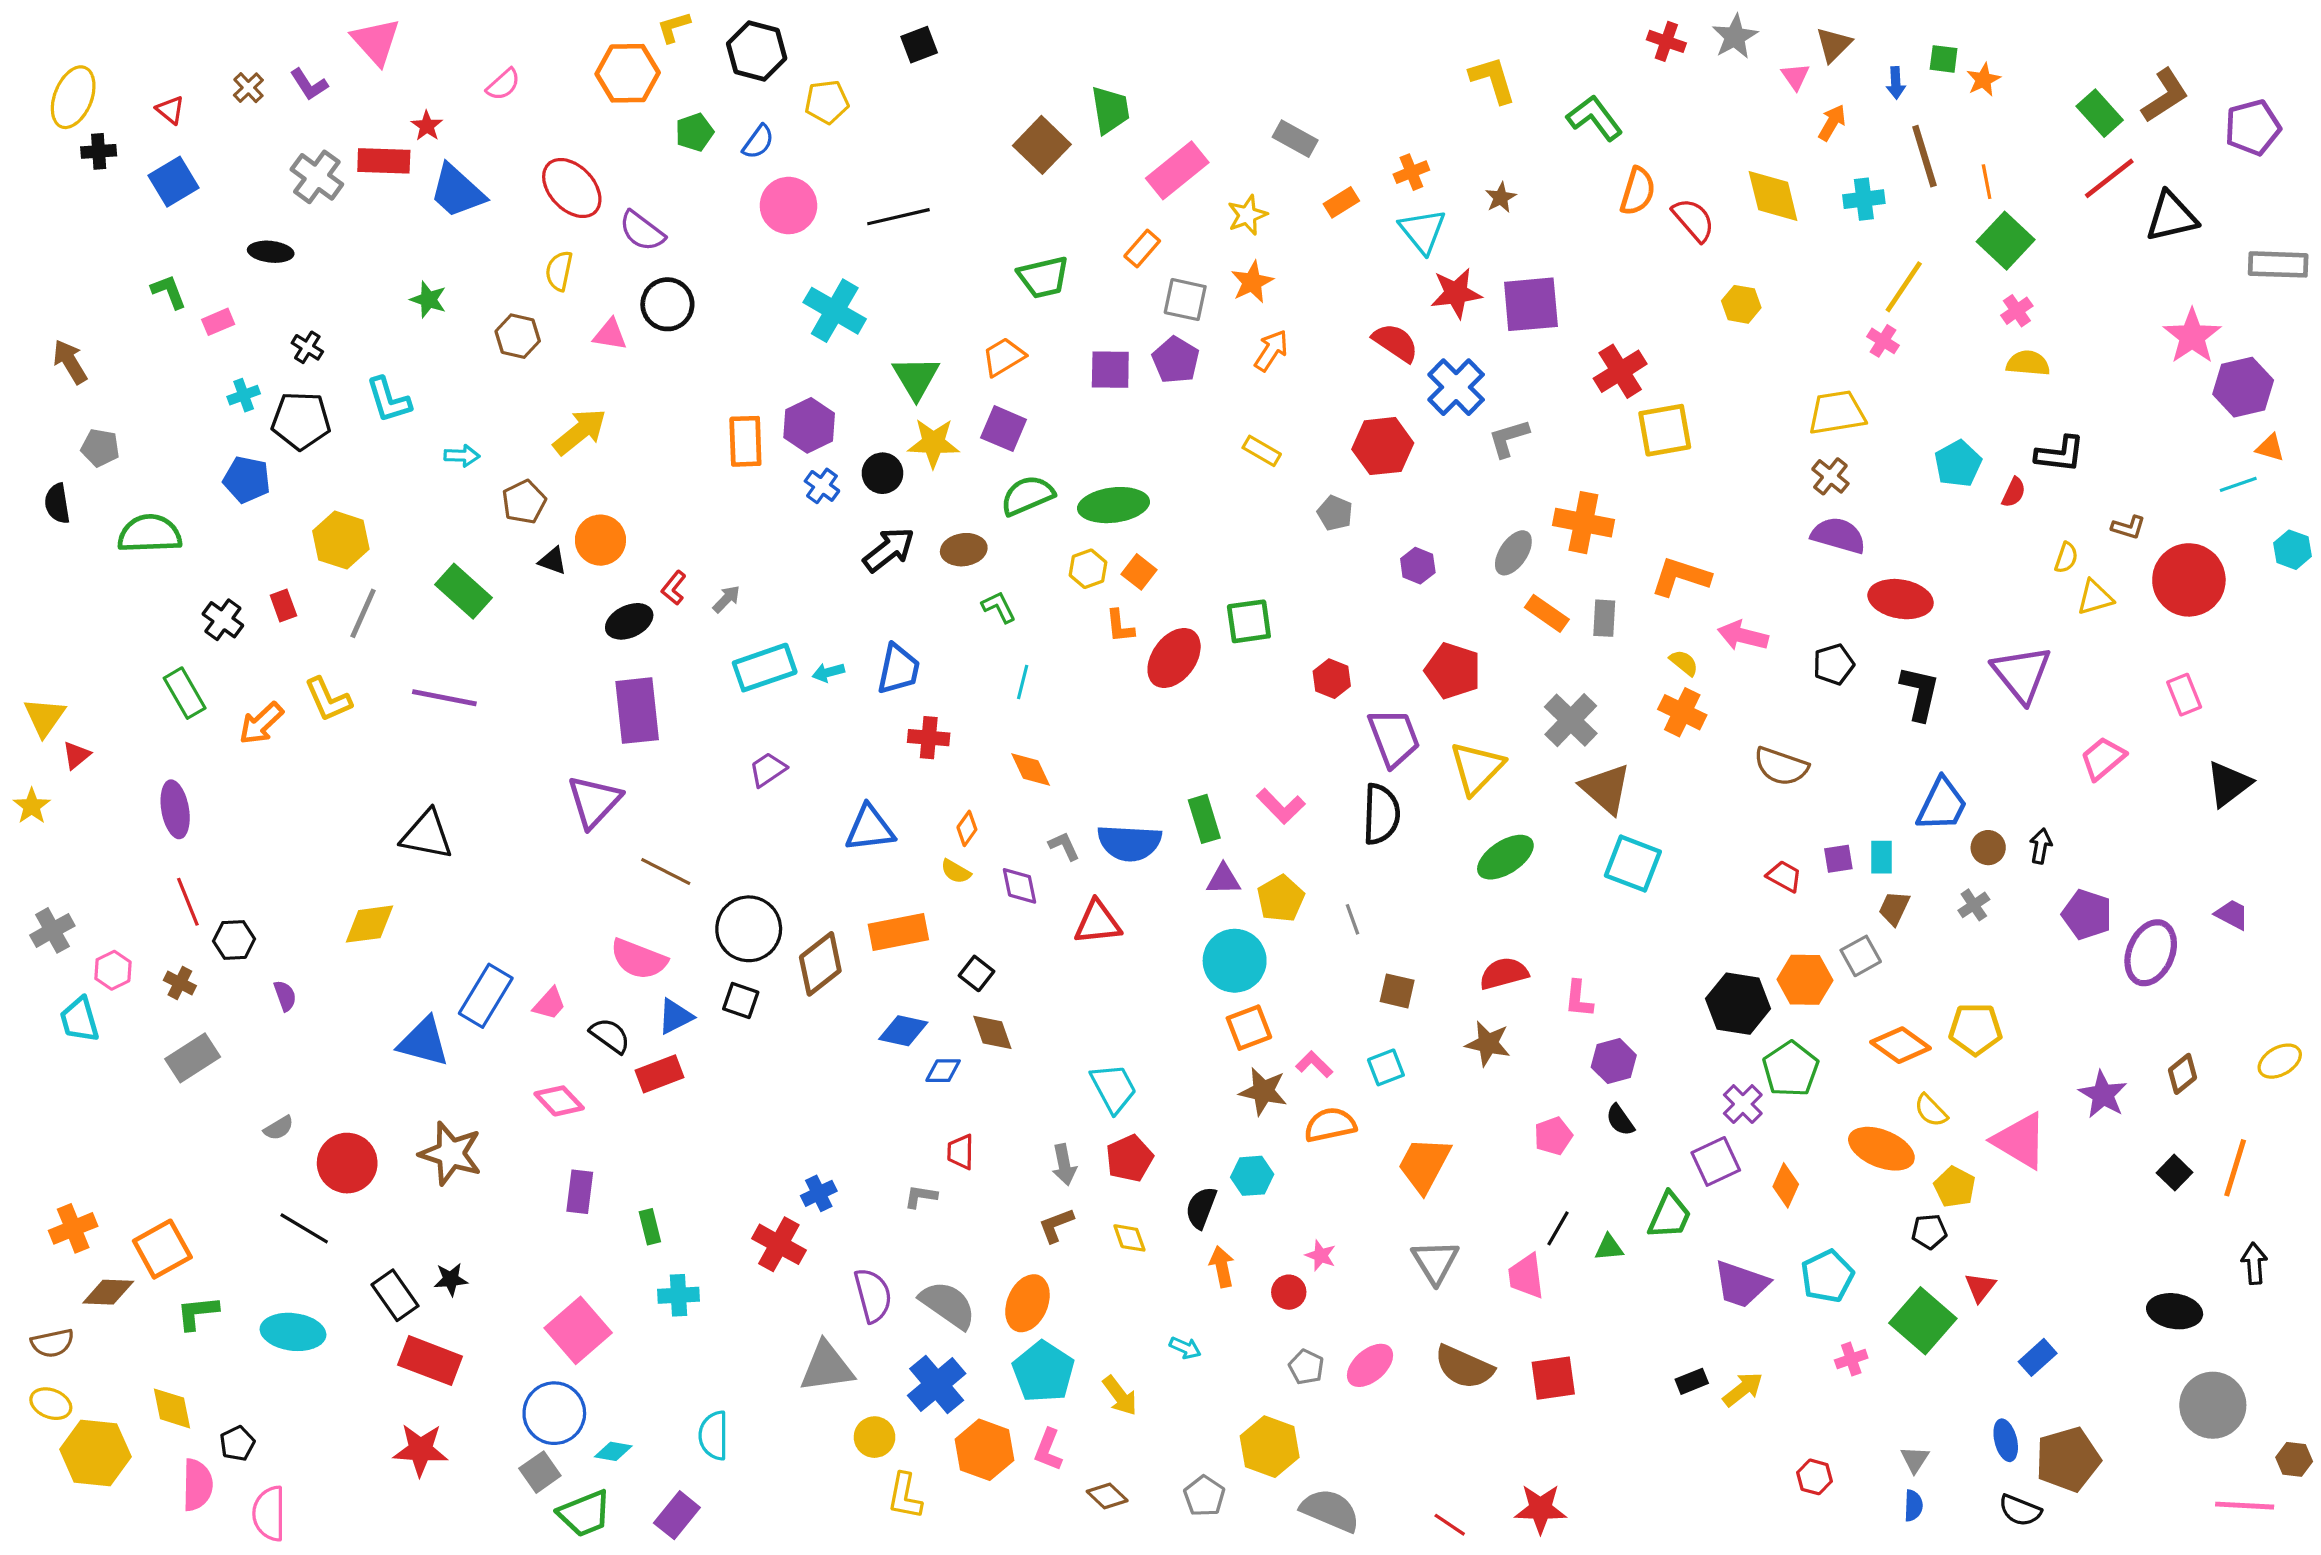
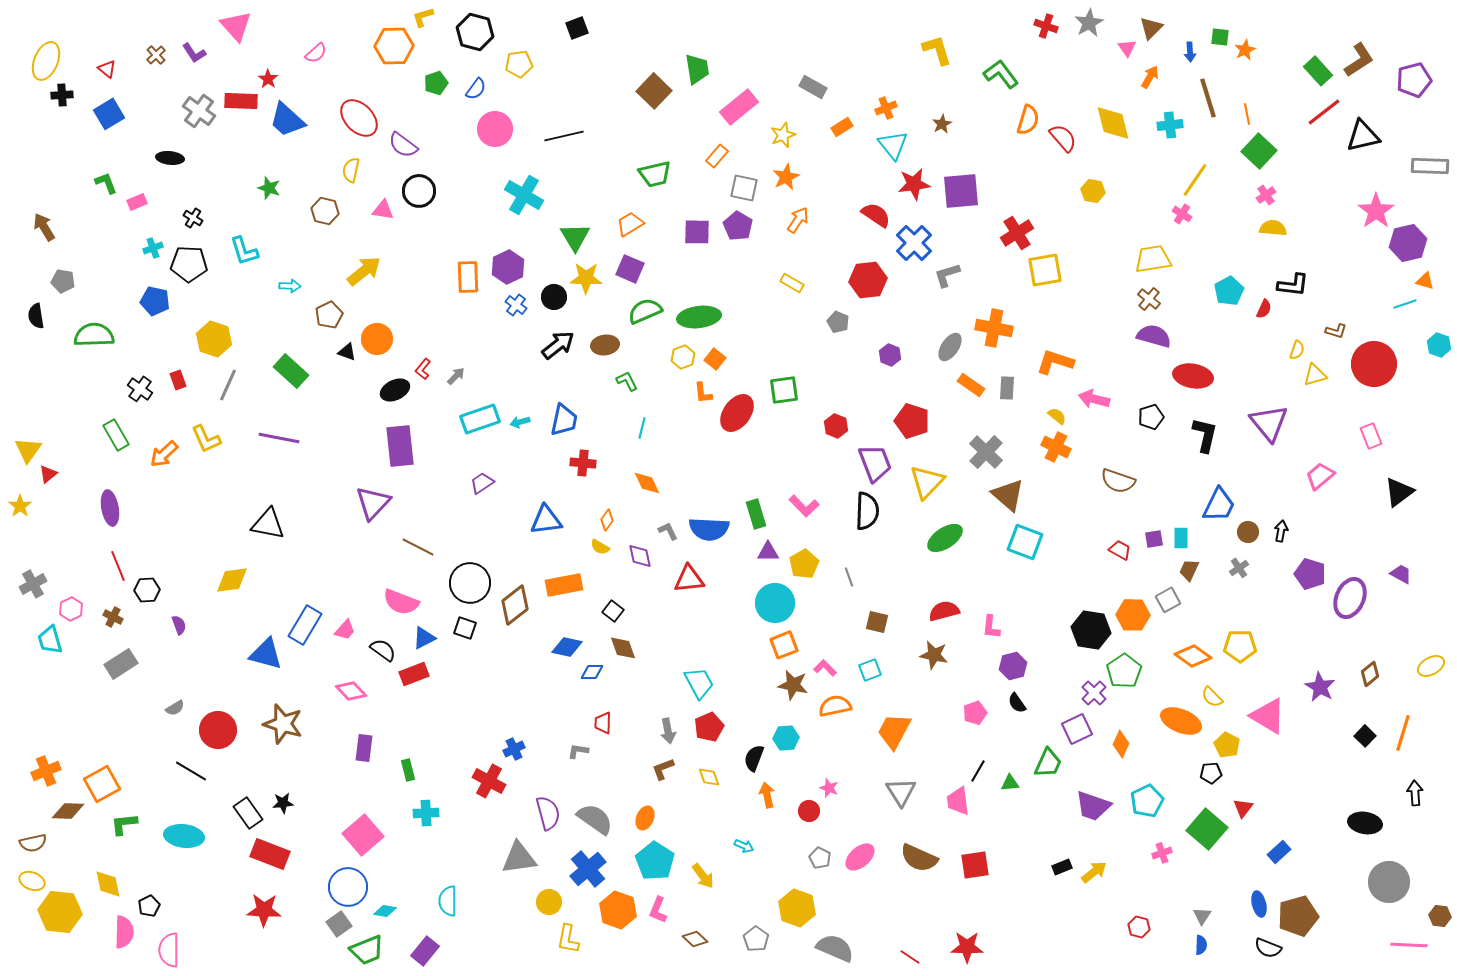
orange ellipse: (1027, 1303) -> (645, 818), size x0.7

